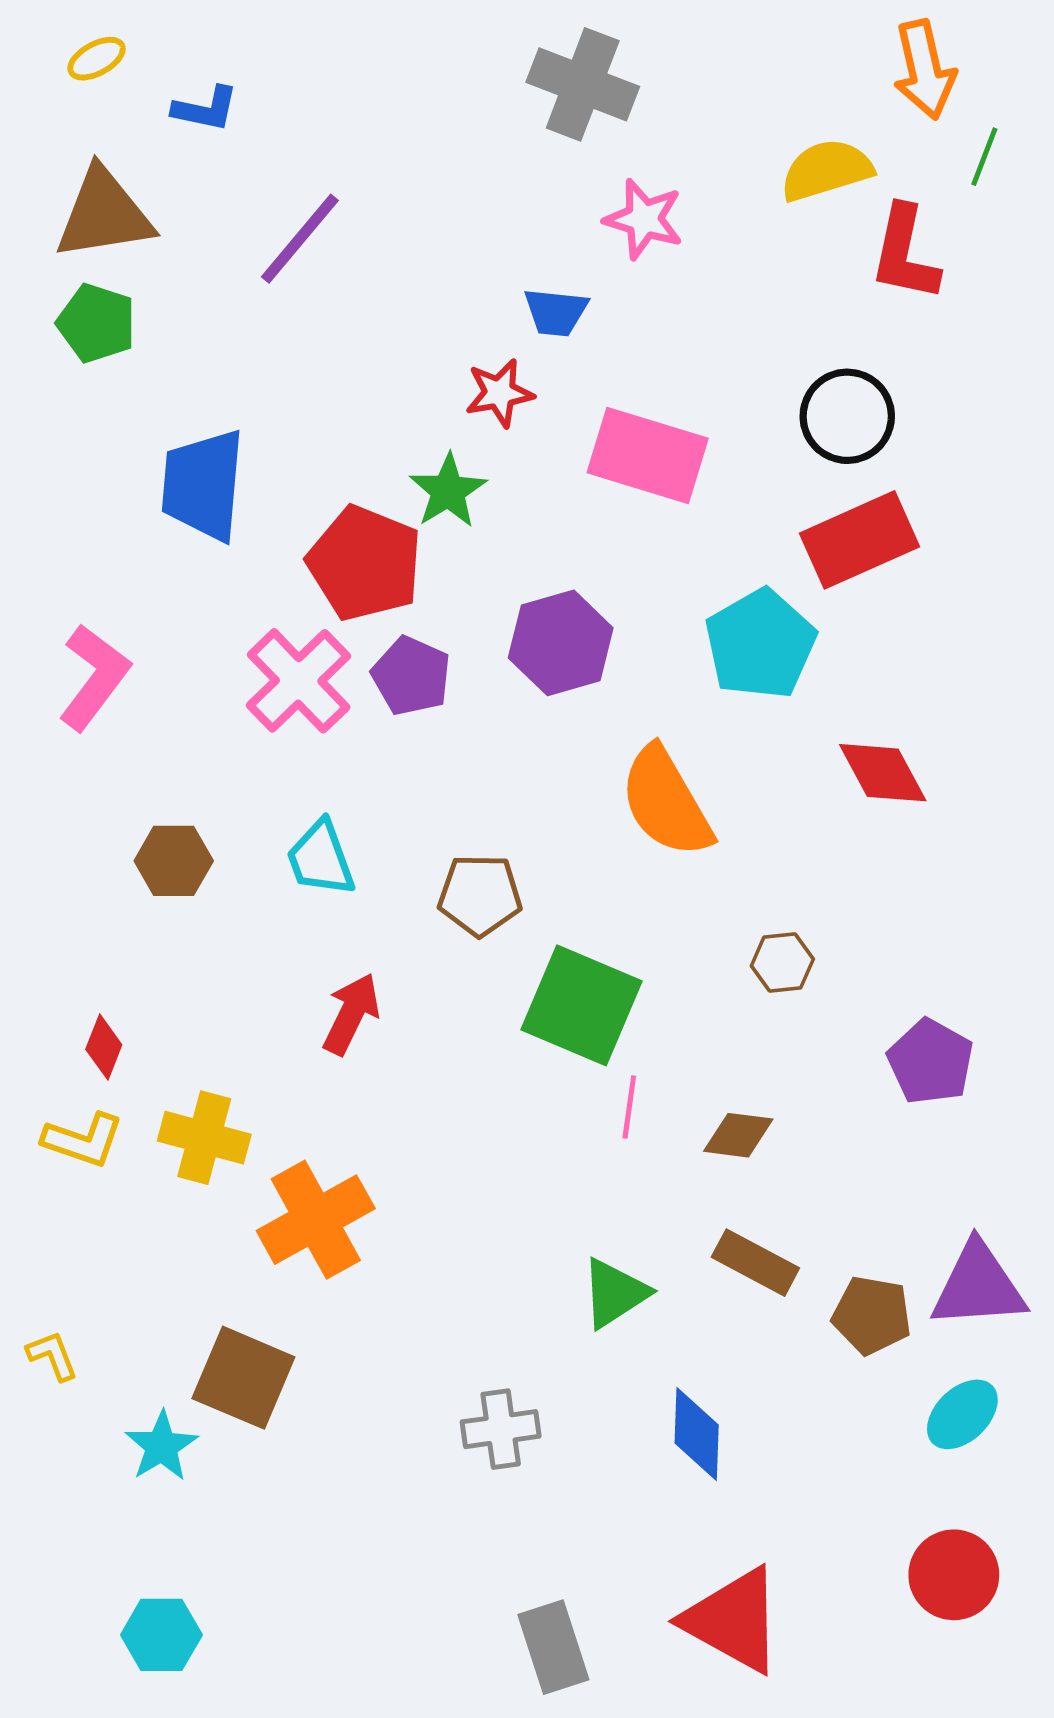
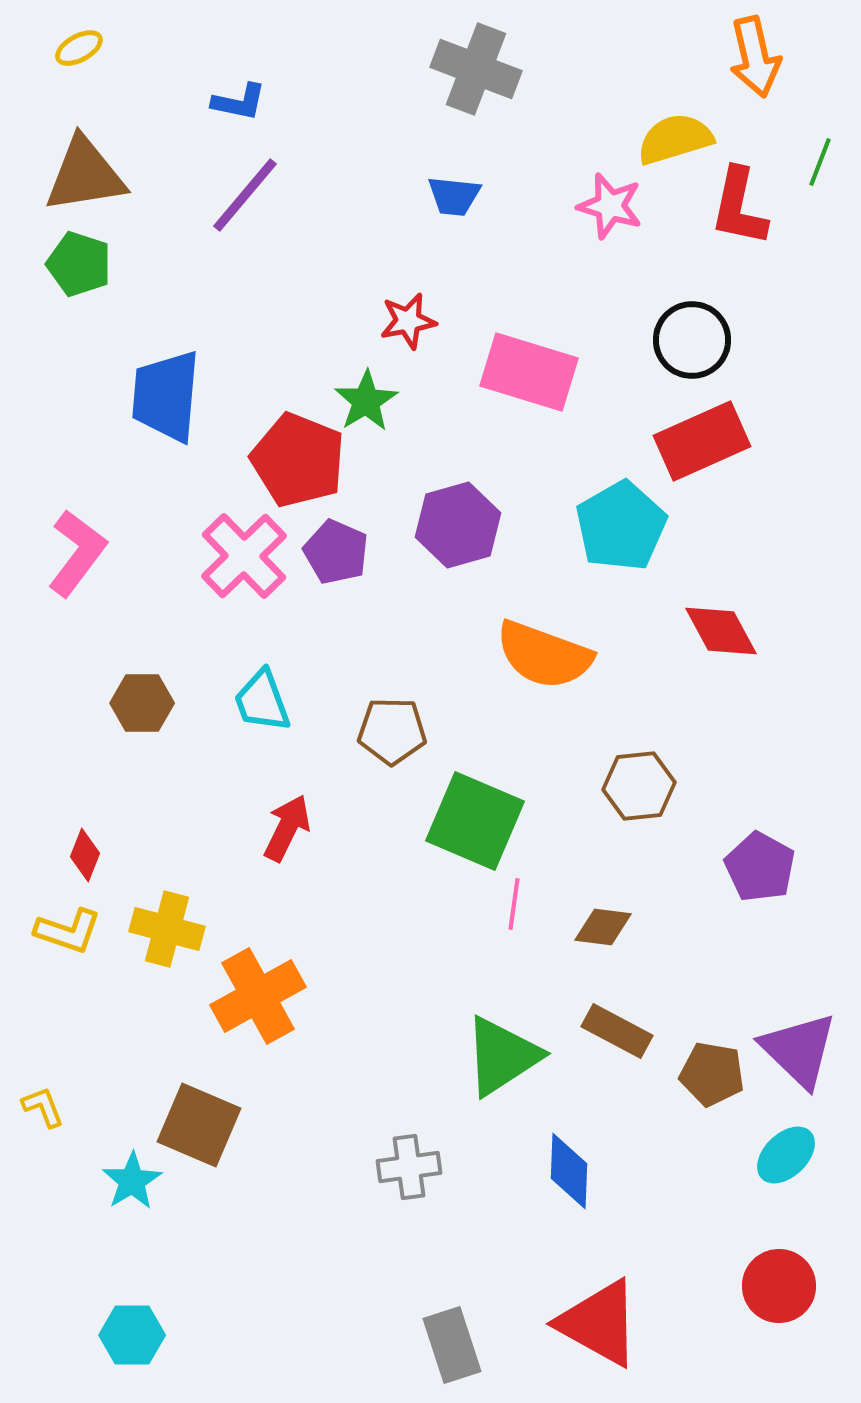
blue L-shape: (206, 109) -> (239, 102), moved
green line: (984, 157) -> (820, 162), moved
pink star: (644, 219) -> (610, 206), moved
blue trapezoid: (556, 312) -> (454, 196), moved
orange semicircle: (666, 802) -> (544, 655), turned -40
brown hexagon: (782, 962) -> (639, 786), size x1.4
purple triangle: (978, 1286) -> (799, 1050), turned 48
green triangle: (615, 1293) -> (502, 1056), size x1.4

